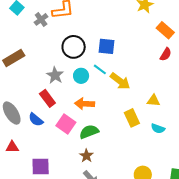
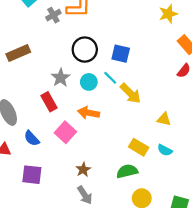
yellow rectangle: (132, 118) -> (139, 147), moved, turned -42
blue semicircle: (36, 120) -> (32, 138), moved
green semicircle: (89, 132) -> (127, 171), moved

